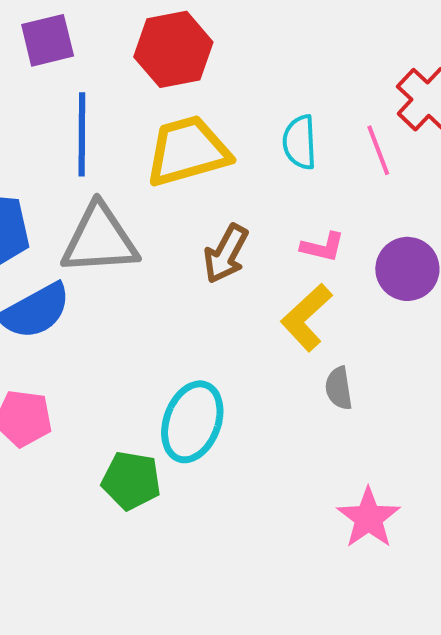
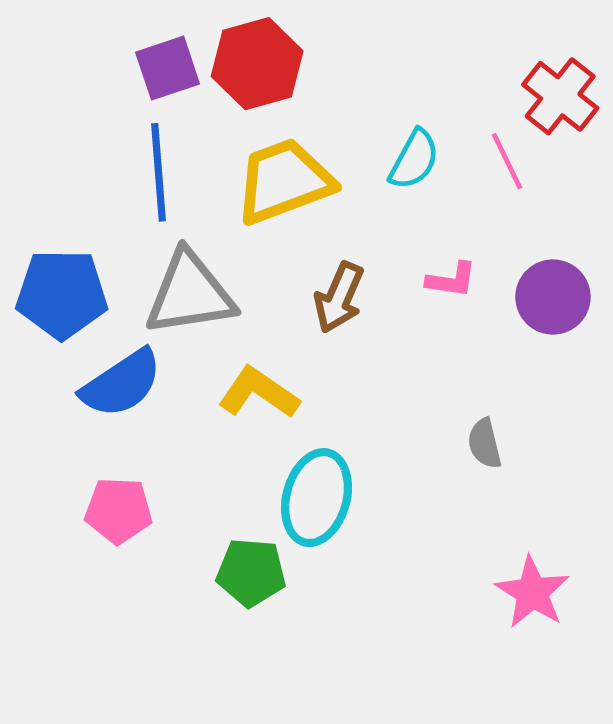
purple square: (48, 40) -> (168, 68), moved
cyan semicircle: (300, 142) -> (414, 160), turned -144
yellow L-shape: (306, 317) -> (259, 393), moved, turned 82

